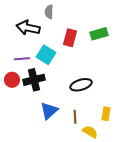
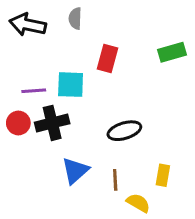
black arrow: (28, 28) -> (28, 25), moved
green rectangle: (99, 34) -> (172, 52), moved
cyan square: (46, 55) -> (71, 85), turned -30

